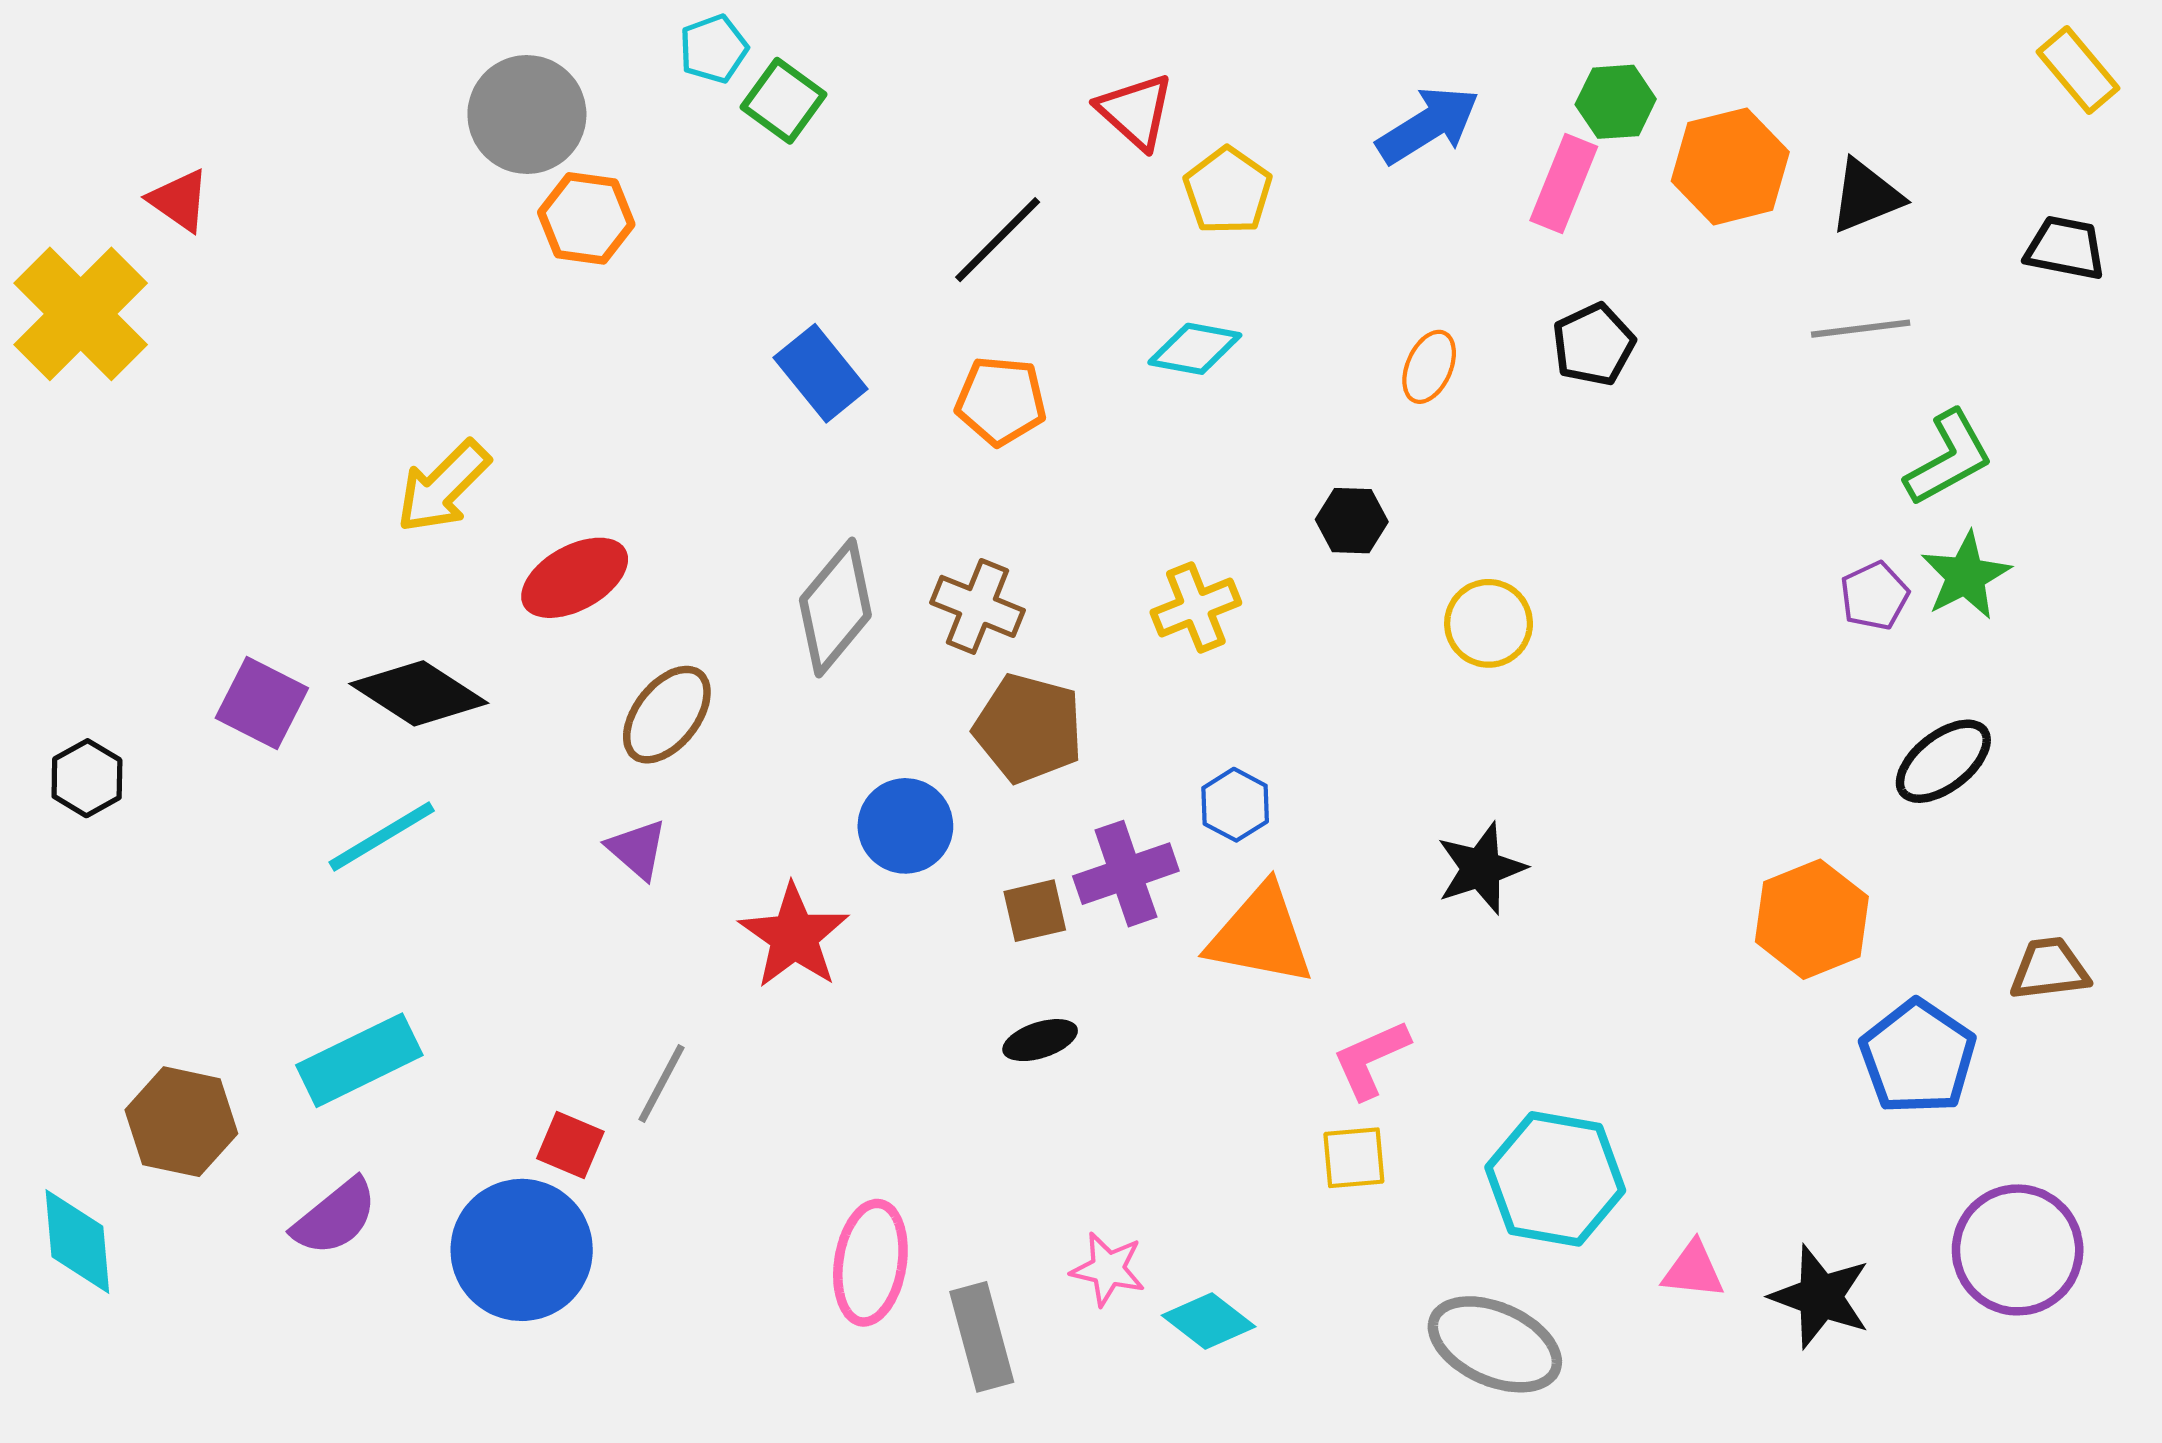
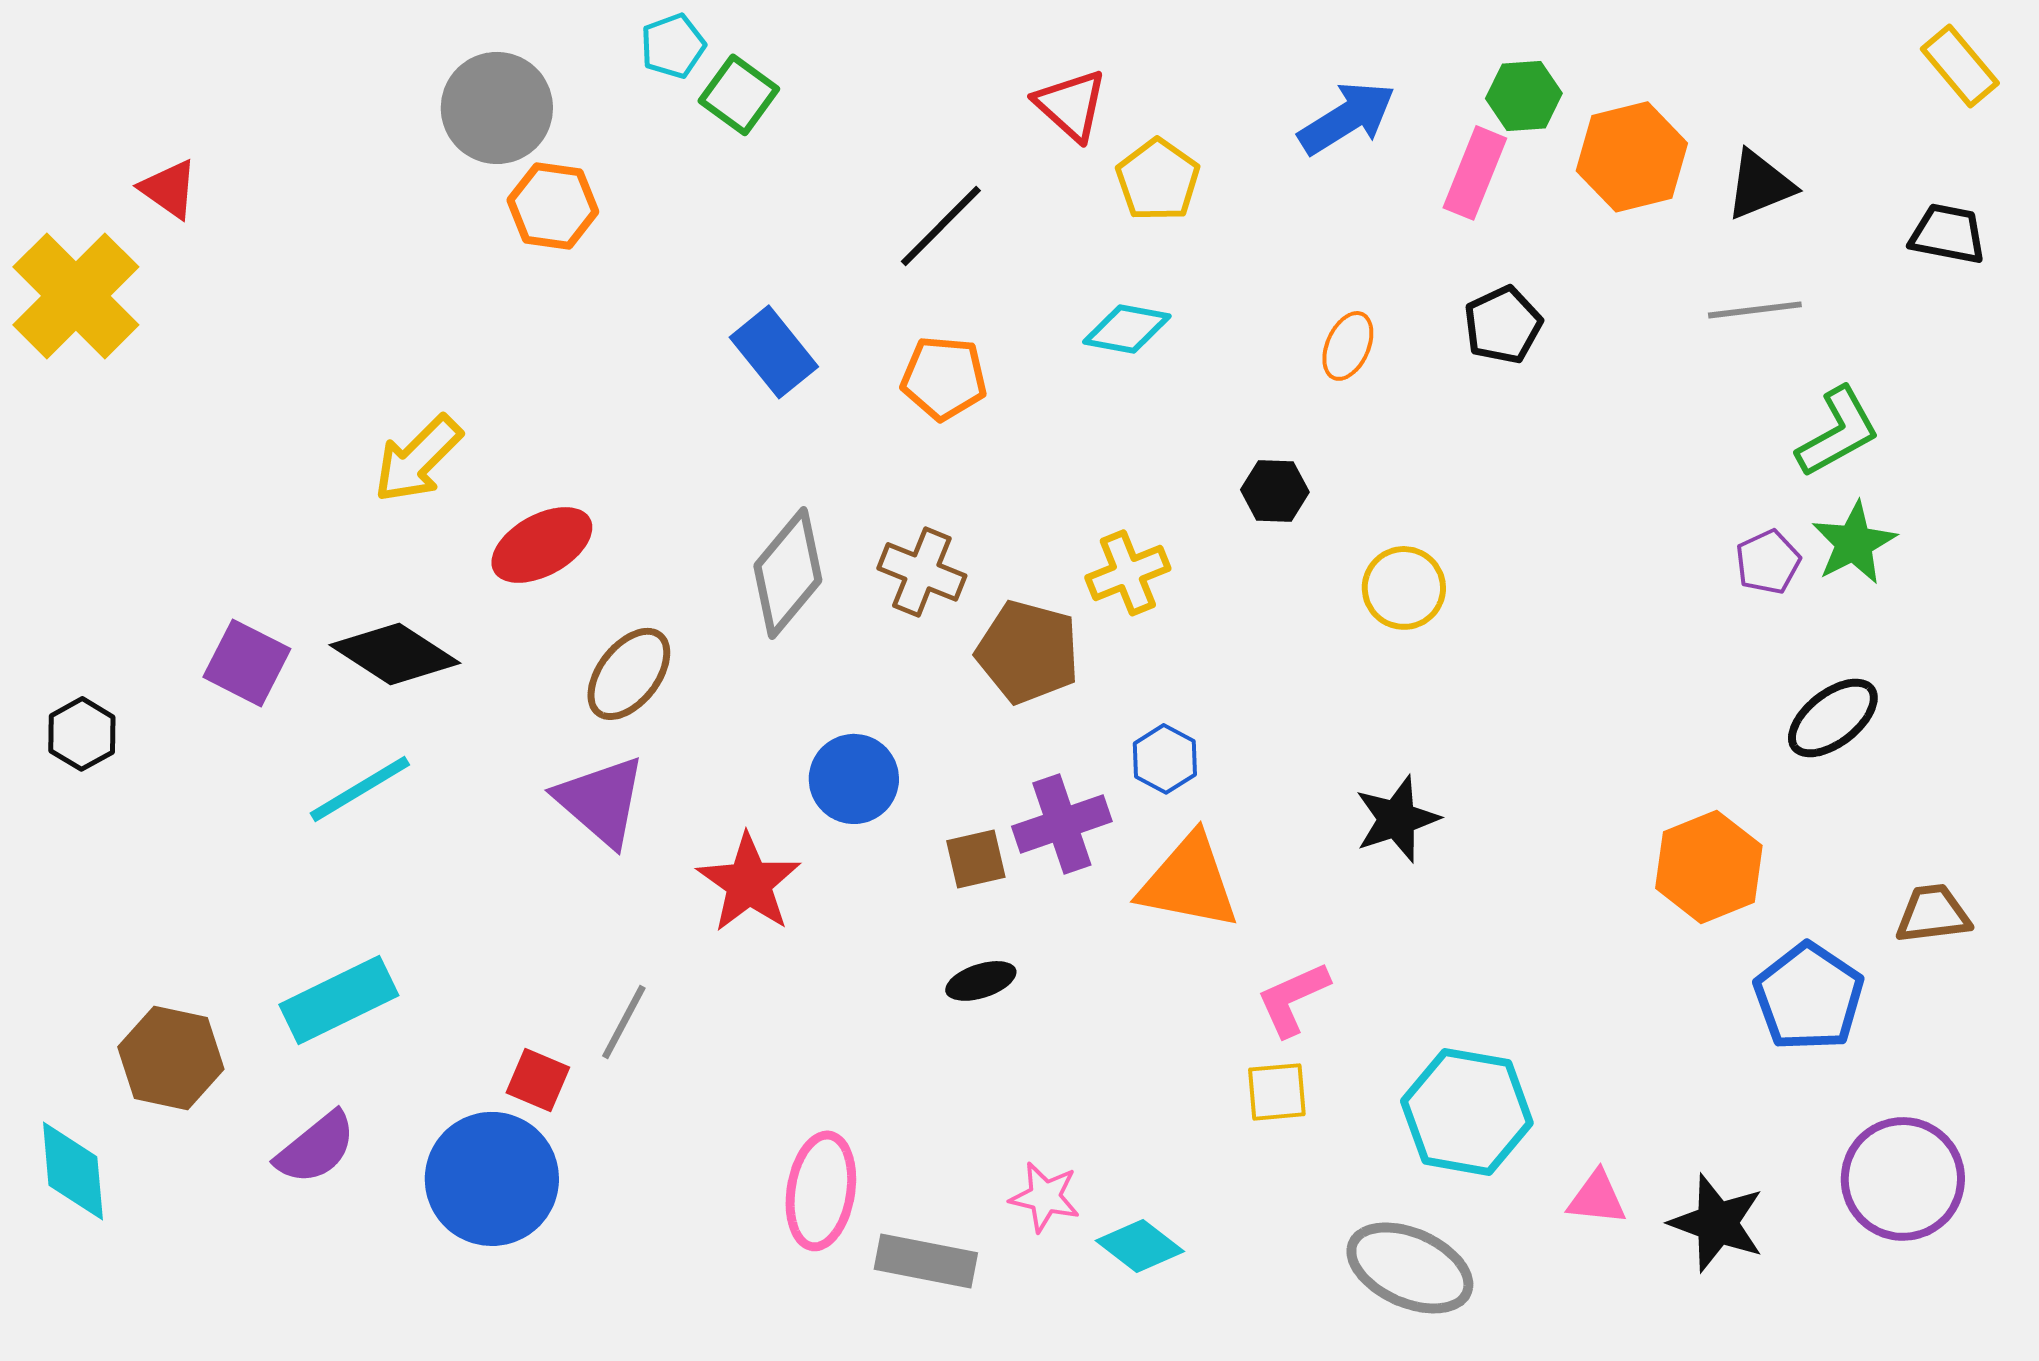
brown pentagon: (1028, 728) -> (1028, 652), moved
purple triangle: (637, 849) -> (601, 801), size x1.6
gray rectangle: (982, 1337) -> (926, 1261), turned -64

